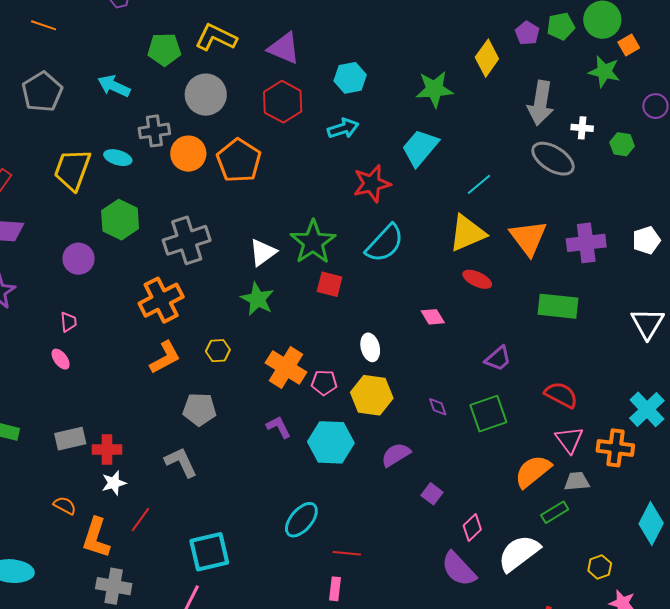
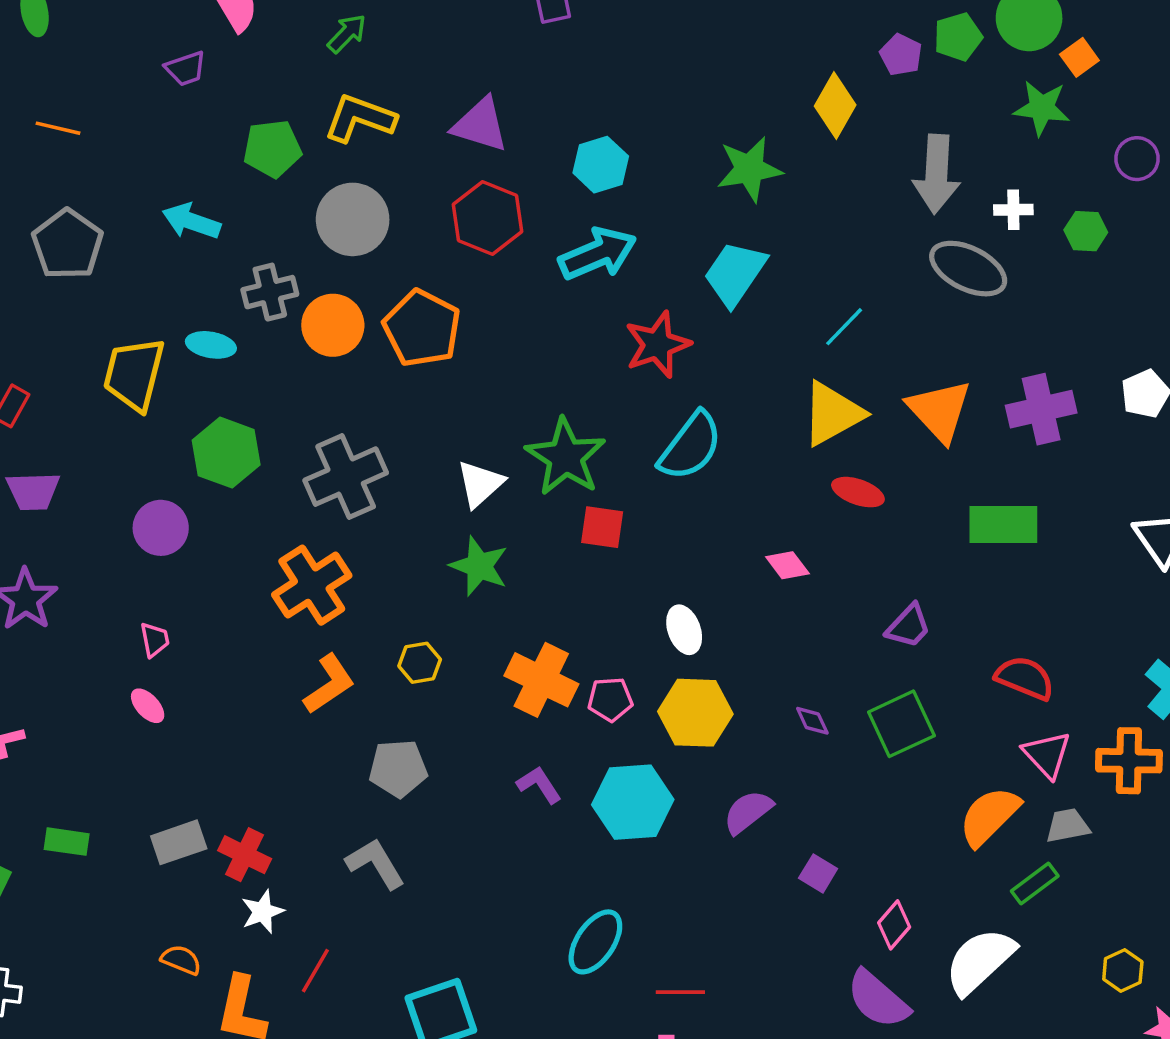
cyan arrow: (343, 128) -> (598, 254), size x1.4
red cross: (107, 449) -> (245, 855), turned 32

